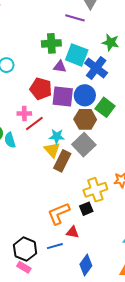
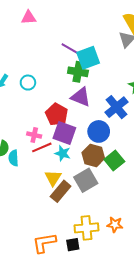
purple line: (75, 18) -> (71, 49), moved
cyan square: (77, 55) -> (88, 58), moved, turned 35
purple triangle: (60, 67) -> (81, 97), size x1.5
purple square: (63, 97) -> (64, 133), moved
green square: (105, 107) -> (114, 160), moved
cyan star: (57, 136) -> (63, 153), moved

